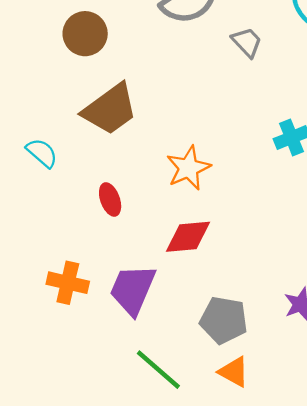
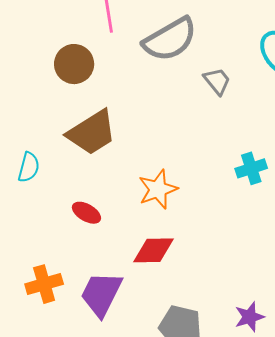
cyan semicircle: (42, 153) -> (29, 167), turned 60
red ellipse: (110, 200) -> (86, 213), turned -44
orange cross: (68, 283) -> (44, 284), turned -33

